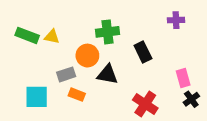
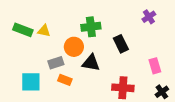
purple cross: (176, 20) -> (149, 17), turned -32
black cross: (191, 99) -> (162, 92), moved
red cross: (145, 104) -> (123, 88), turned -30

